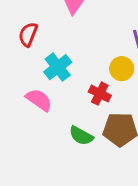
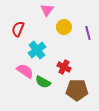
yellow circle: (122, 69) -> (64, 27), moved
green semicircle: (81, 136) -> (43, 82), moved

